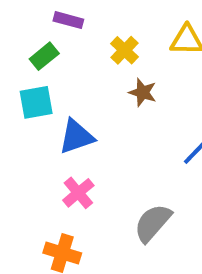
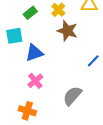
green rectangle: (44, 56) -> (30, 13), moved
brown star: (143, 92) -> (67, 31), size x1.5

